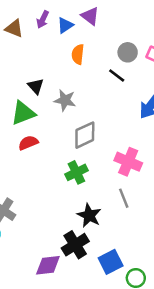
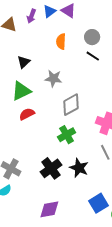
blue triangle: (65, 25) -> (49, 11), moved
gray circle: (128, 52) -> (92, 37), moved
black triangle: (36, 86) -> (24, 62), moved, turned 32
black cross: (75, 245) -> (51, 168), moved

